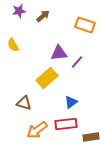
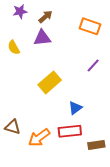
purple triangle: (59, 53) -> (42, 38), moved
purple line: (77, 62) -> (93, 65), moved
brown triangle: (24, 103) -> (13, 127), moved

